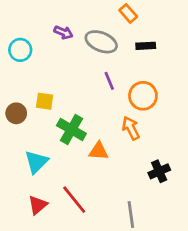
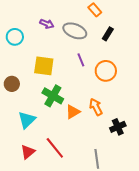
black rectangle: (146, 46) -> (108, 34), turned -56
yellow square: (45, 101) -> (44, 66), moved, size x1.5
orange arrow: (131, 128) -> (96, 107), moved
orange triangle: (98, 151) -> (73, 112), turned -35

